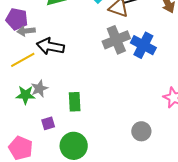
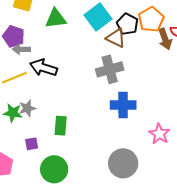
blue cross: (143, 45) -> (123, 105), moved, turned -35
gray circle: (141, 131) -> (123, 163), size x1.5

